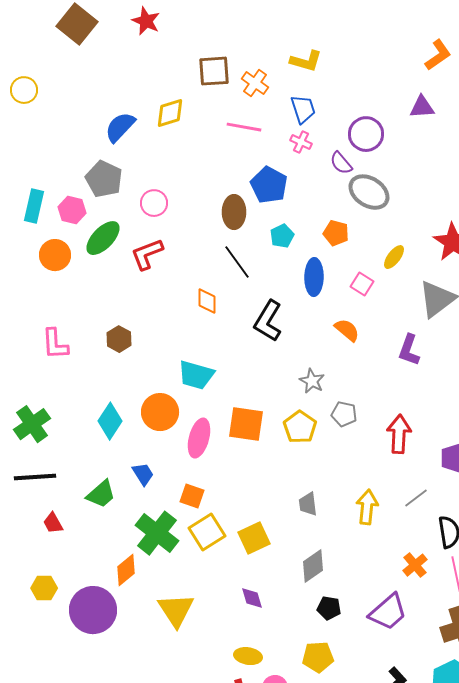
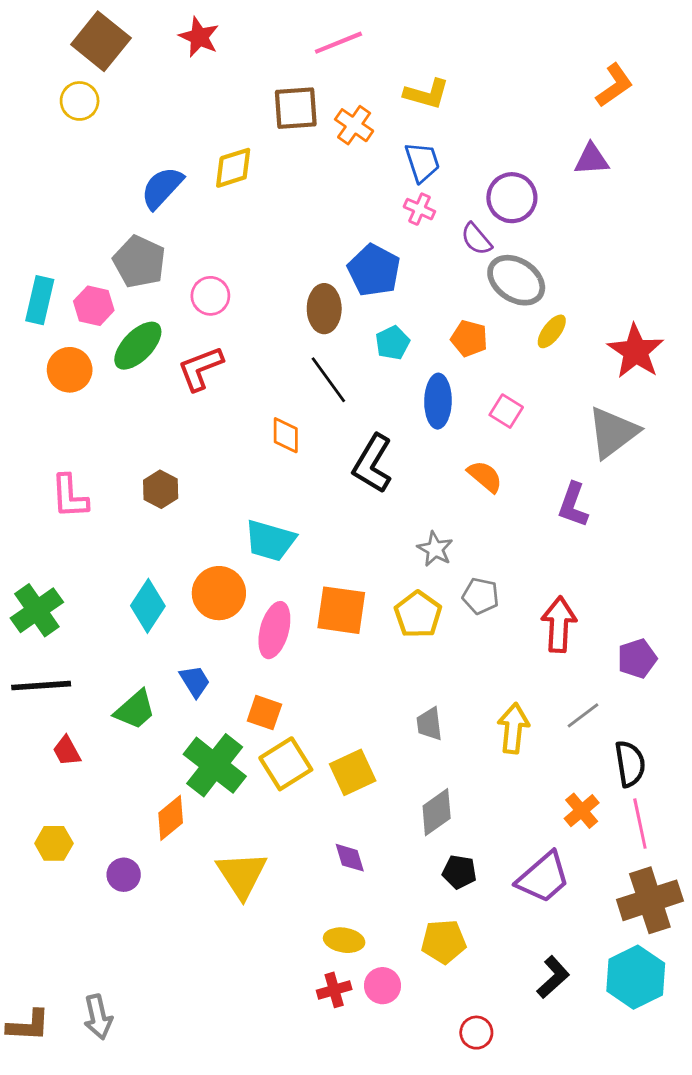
yellow circle: (24, 90) -> (80, 101), moved
pink line: (244, 127) -> (338, 43), moved, turned -32
yellow ellipse: (394, 257) -> (552, 331), moved
purple circle: (93, 610) -> (124, 875), size x0.5

